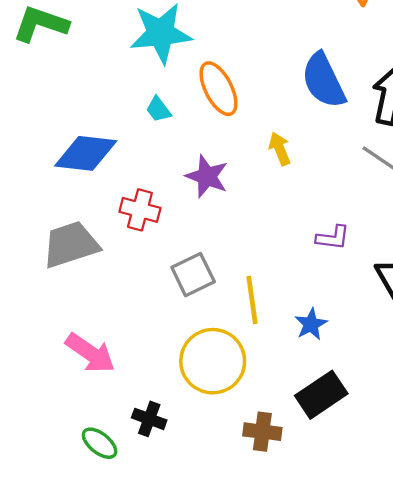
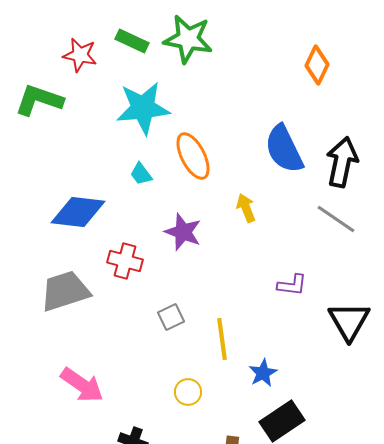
gray square: (193, 275) -> (171, 317), size x0.7
blue star: (311, 324) -> (263, 373), moved
yellow circle: (213, 361) -> (188, 392), size x0.5

